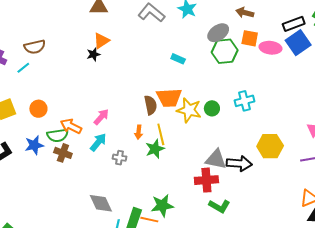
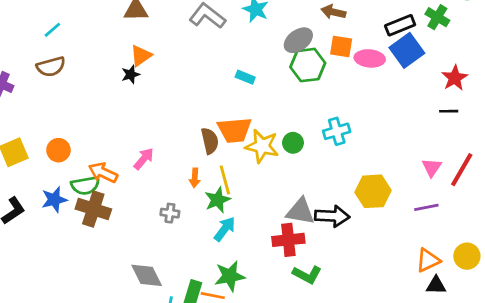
cyan line: (23, 68) -> (52, 30), moved
cyan arrow: (98, 142) -> (225, 229), moved
brown cross: (63, 153) -> (93, 209), size x1.4

